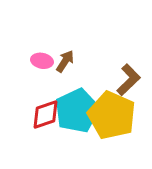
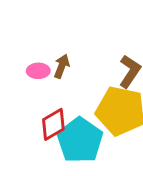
cyan pentagon: (77, 111) -> (80, 140), moved

